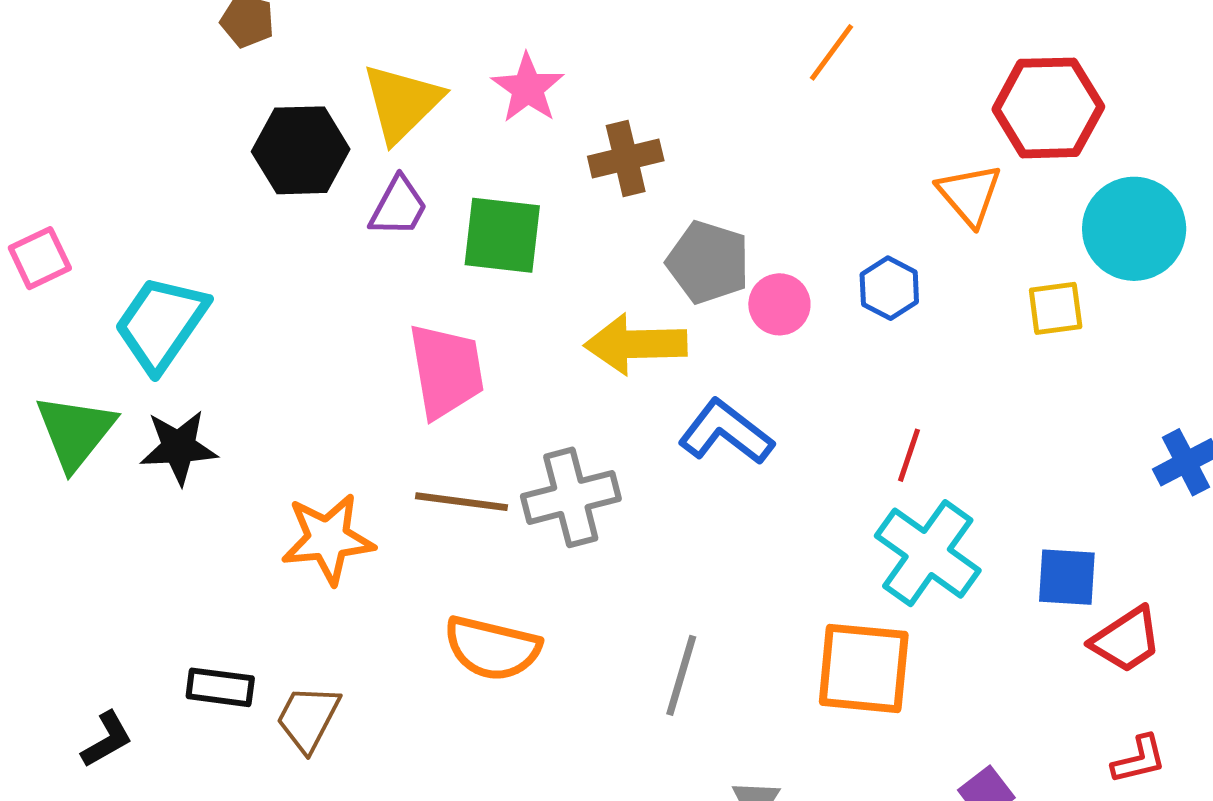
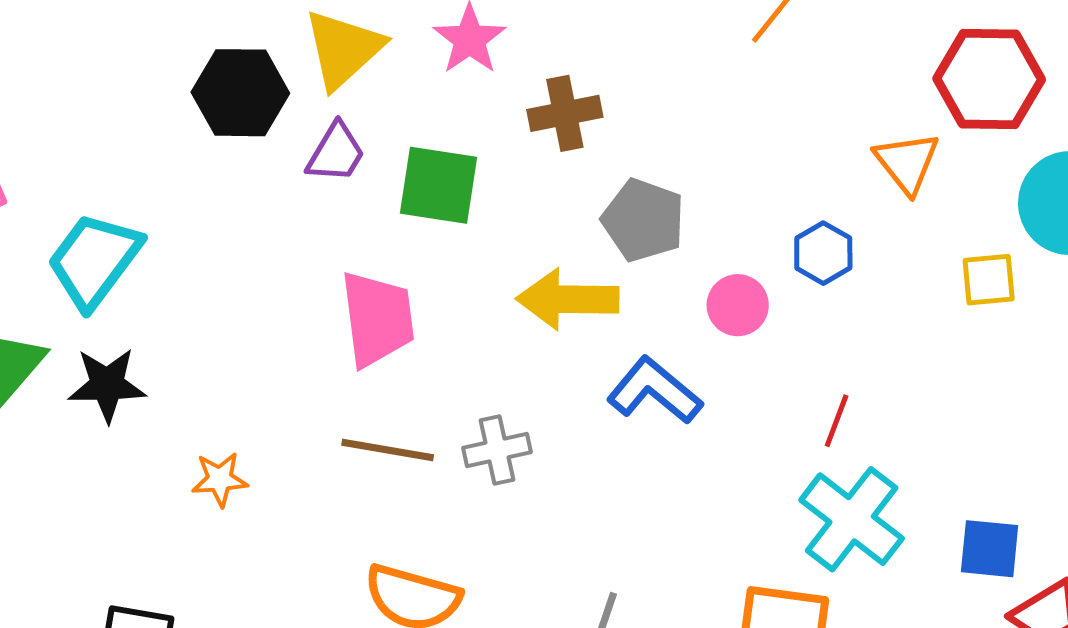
pink circle: (779, 304) -> (738, 305), moved
gray cross: (571, 497) -> (497, 450), size x0.7
orange star: (328, 539) -> (220, 479), moved, size x0.6

